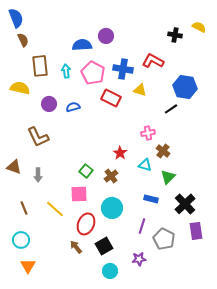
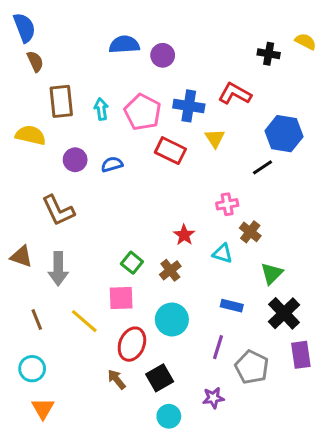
blue semicircle: (82, 45) -> (124, 45), moved
yellow triangle: (140, 90) -> (215, 138), turned 40
gray arrow: (38, 175) -> (58, 269), size x1.5
green triangle: (168, 177) -> (272, 273), moved

